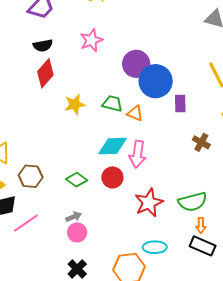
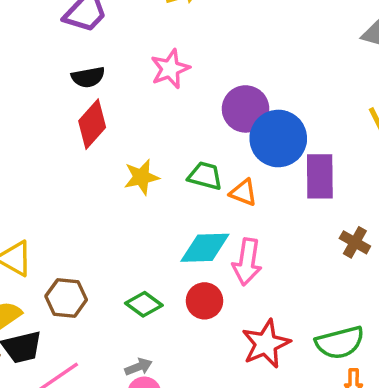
purple rectangle: (180, 103) -> (320, 176), size x1.5

